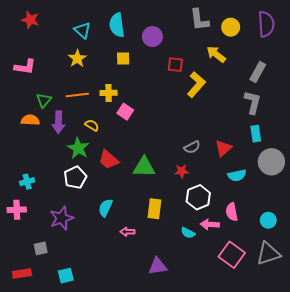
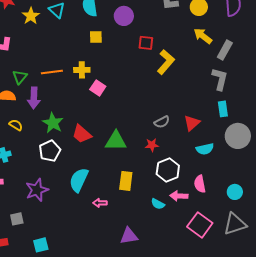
yellow arrow: (216, 54) -> (203, 36), moved
yellow star: (77, 58) -> (31, 16), moved
yellow semicircle: (92, 125) -> (16, 125), moved
cyan semicircle: (105, 208) -> (79, 180), size x1.4

